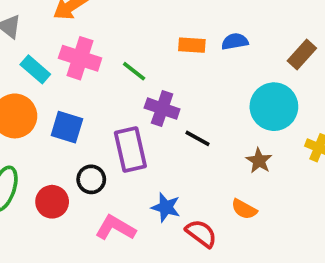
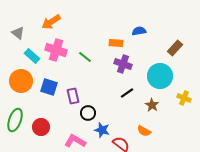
blue semicircle: (235, 41) -> (139, 31), moved
purple cross: (162, 109) -> (123, 64), moved
black line: (197, 138) -> (127, 93), moved, turned -64
purple rectangle: (130, 150) -> (73, 96), moved, size x0.7
black circle: (91, 179) -> (88, 113), moved

